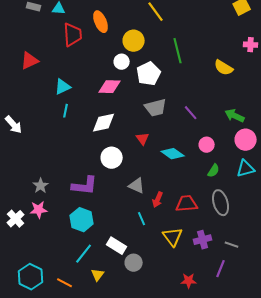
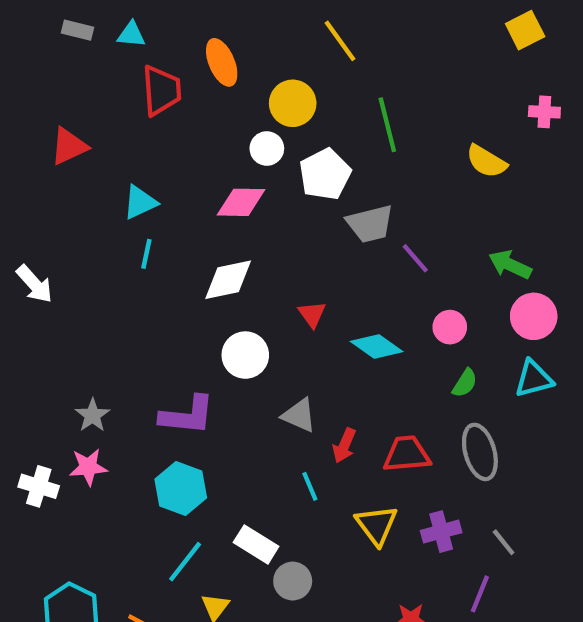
gray trapezoid: (156, 108) -> (370, 224), moved
white cross: (16, 219) -> (39, 486), turned -30
gray line: (232, 245) -> (504, 542), turned 32

